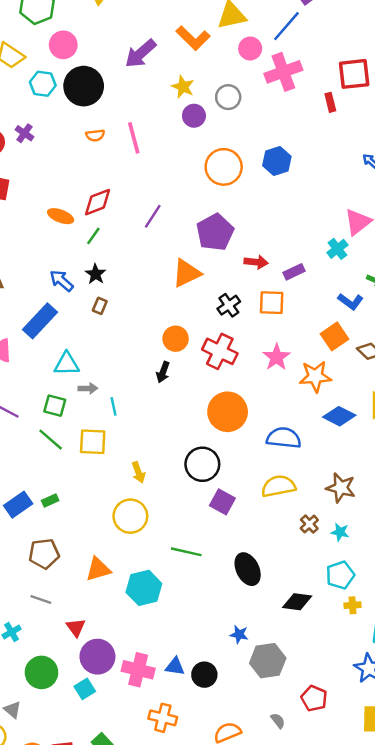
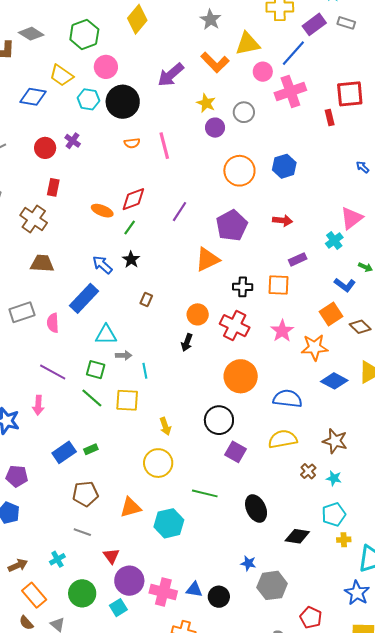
red arrow: (256, 262) -> (283, 221), moved
black cross: (229, 305) -> (243, 287), turned 36
brown rectangle: (100, 306) -> (146, 299), moved

